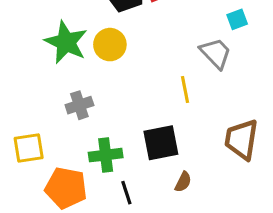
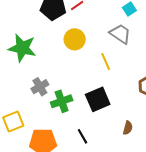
yellow circle: (110, 45) -> (75, 39), moved
green cross: (106, 155) -> (62, 101), moved
brown semicircle: (183, 182) -> (128, 128), moved

